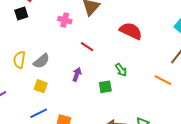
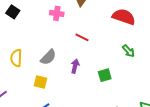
black square: (21, 14) -> (13, 12), turned -32
gray semicircle: (41, 61) -> (48, 57), moved
green arrow: (121, 70) -> (129, 51), moved

